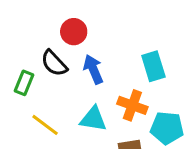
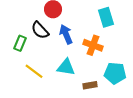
cyan rectangle: (153, 66) -> (106, 17), moved
orange cross: (132, 105) -> (93, 45), moved

